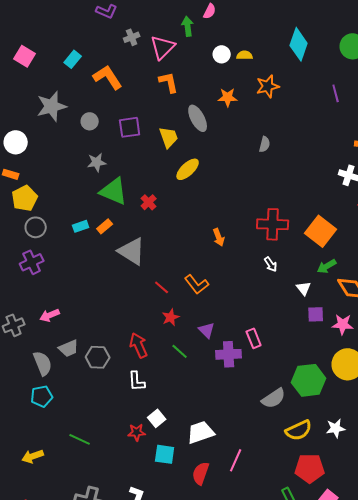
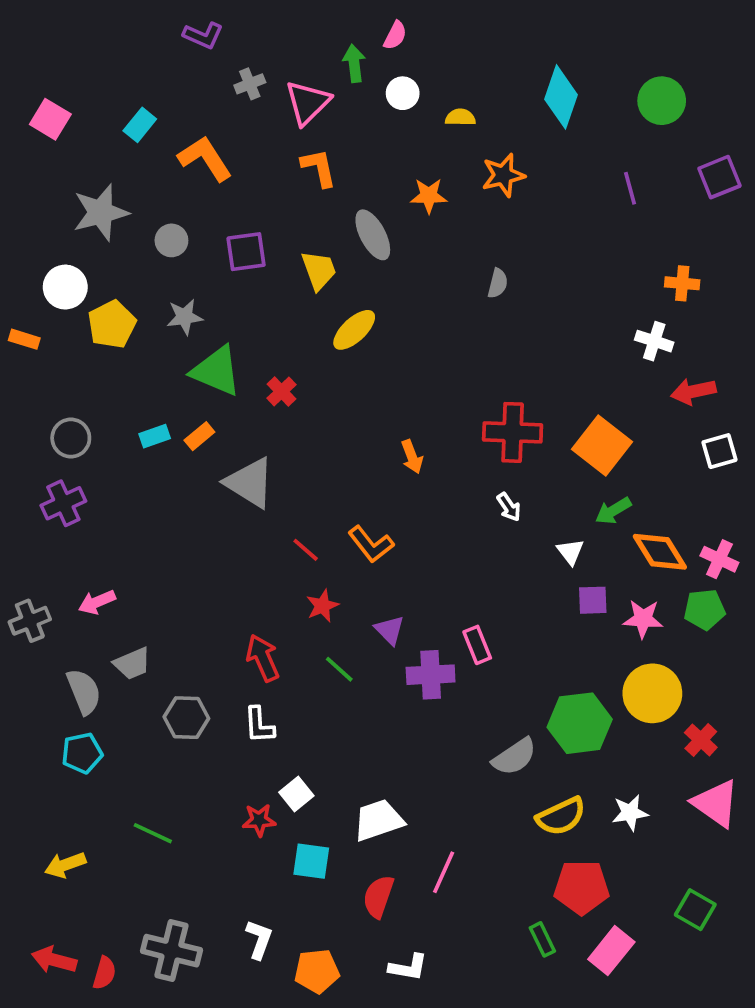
white circle: (222, 54) -> (403, 93), moved
white circle: (16, 142) -> (65, 287), moved
yellow pentagon: (25, 198) -> (112, 324), moved
gray hexagon: (98, 357) -> (186, 718), moved

